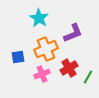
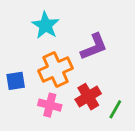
pink cross: (42, 74) -> (50, 105), turned 35

